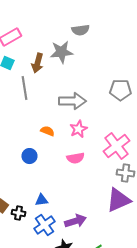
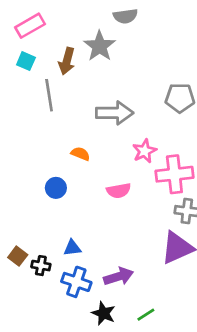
gray star: (61, 52) -> (100, 46), turned -30
pink star: (78, 129) -> (144, 151), moved
pink cross: (116, 146) -> (174, 174), turned 32
blue cross: (44, 225) -> (76, 282), turned -35

